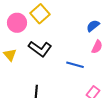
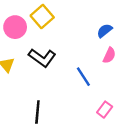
blue line: (75, 65) -> (83, 77), turned 42

